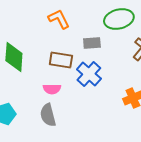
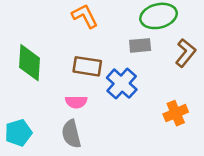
gray rectangle: (92, 43) -> (140, 45), moved

